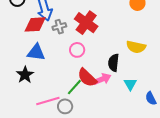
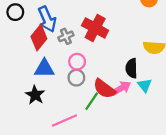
red diamond: (35, 24) -> (39, 38), turned -40
pink circle: (77, 50) -> (77, 62), moved
cyan triangle: (130, 84) -> (145, 85), moved
gray circle: (65, 106) -> (76, 78), moved

